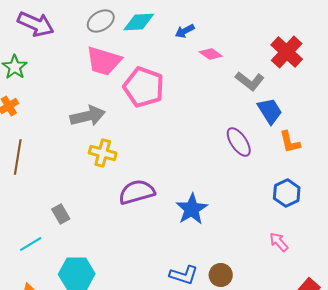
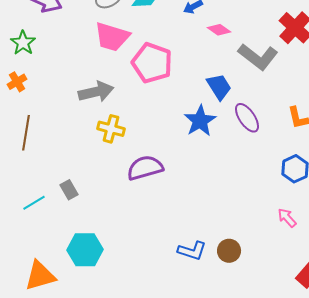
gray L-shape: (250, 81) -> (258, 57), size x1.4
blue trapezoid: (270, 111) -> (219, 87), moved
blue star: (192, 209) -> (200, 121), moved
cyan line: (31, 244) -> (34, 203), moved

